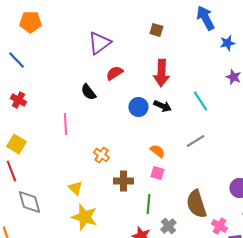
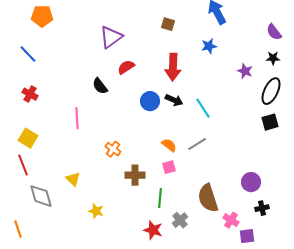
blue star: (227, 43) -> (209, 46), moved
cyan line: (200, 101) -> (203, 108), moved
gray line: (195, 141) -> (197, 144), moved
pink square: (157, 173) -> (169, 167), turned -32
yellow triangle: (75, 188) -> (73, 179), moved
yellow star: (84, 217) -> (96, 211), size x0.6

